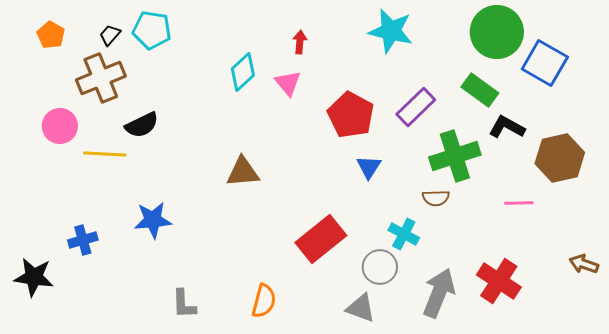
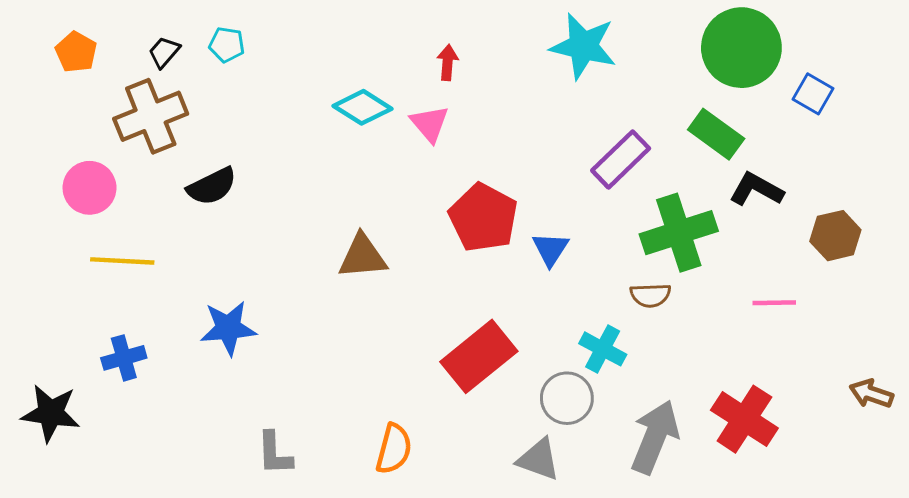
cyan pentagon: (152, 30) -> (227, 45), size x0.6
blue square: (545, 63) -> (813, 94), size x0.6
cyan diamond: (243, 72) -> (363, 107), turned 75
red pentagon: (351, 115) -> (483, 218), moved
yellow line: (105, 154) -> (122, 261), moved
brown hexagon: (560, 158) -> (835, 236), size x0.7

